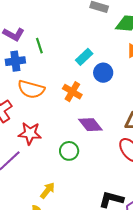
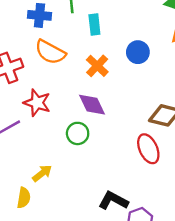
cyan rectangle: (84, 57) -> (94, 25), moved, turned -66
purple diamond: (90, 125) -> (92, 105), moved

